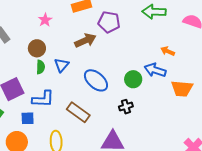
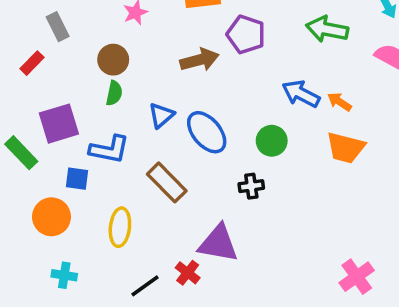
blue triangle: (62, 65) -> (161, 115), moved
blue arrow: (155, 70) -> (301, 94), moved
orange trapezoid: (182, 89) -> (346, 148), moved

